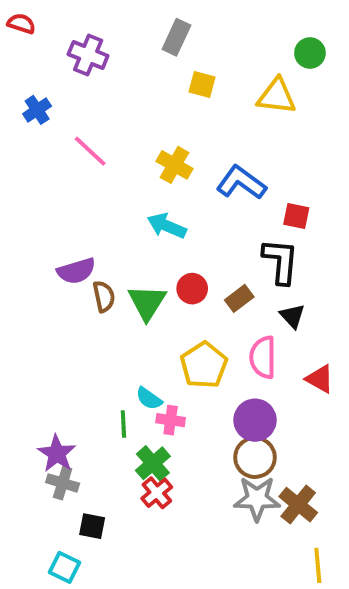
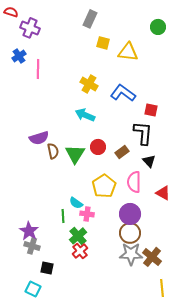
purple cross: (88, 55) -> (30, 28), moved
yellow triangle: (277, 96) -> (128, 52), moved
pink line: (90, 151) -> (38, 69), moved, turned 48

